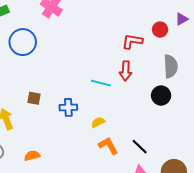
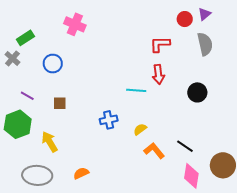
red circle: (160, 30) -> (185, 19), moved
blue circle: (23, 42) -> (53, 64), size x0.7
gray semicircle: (171, 66) -> (205, 44), moved
brown square: (34, 98) -> (60, 103), moved

